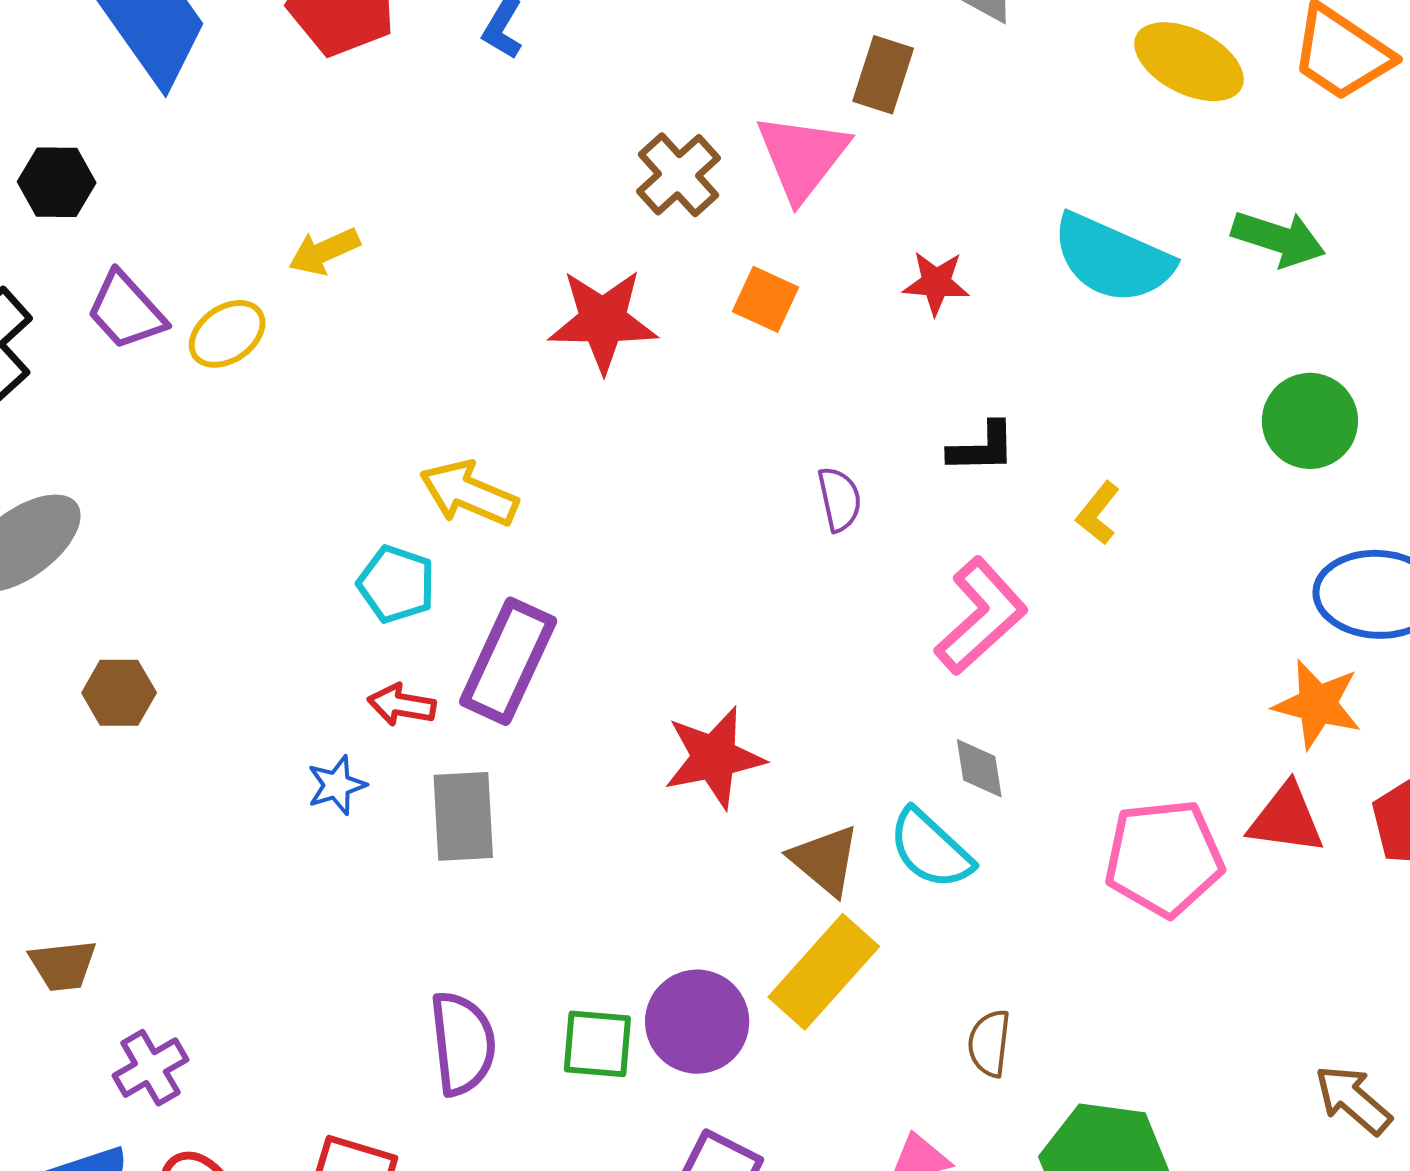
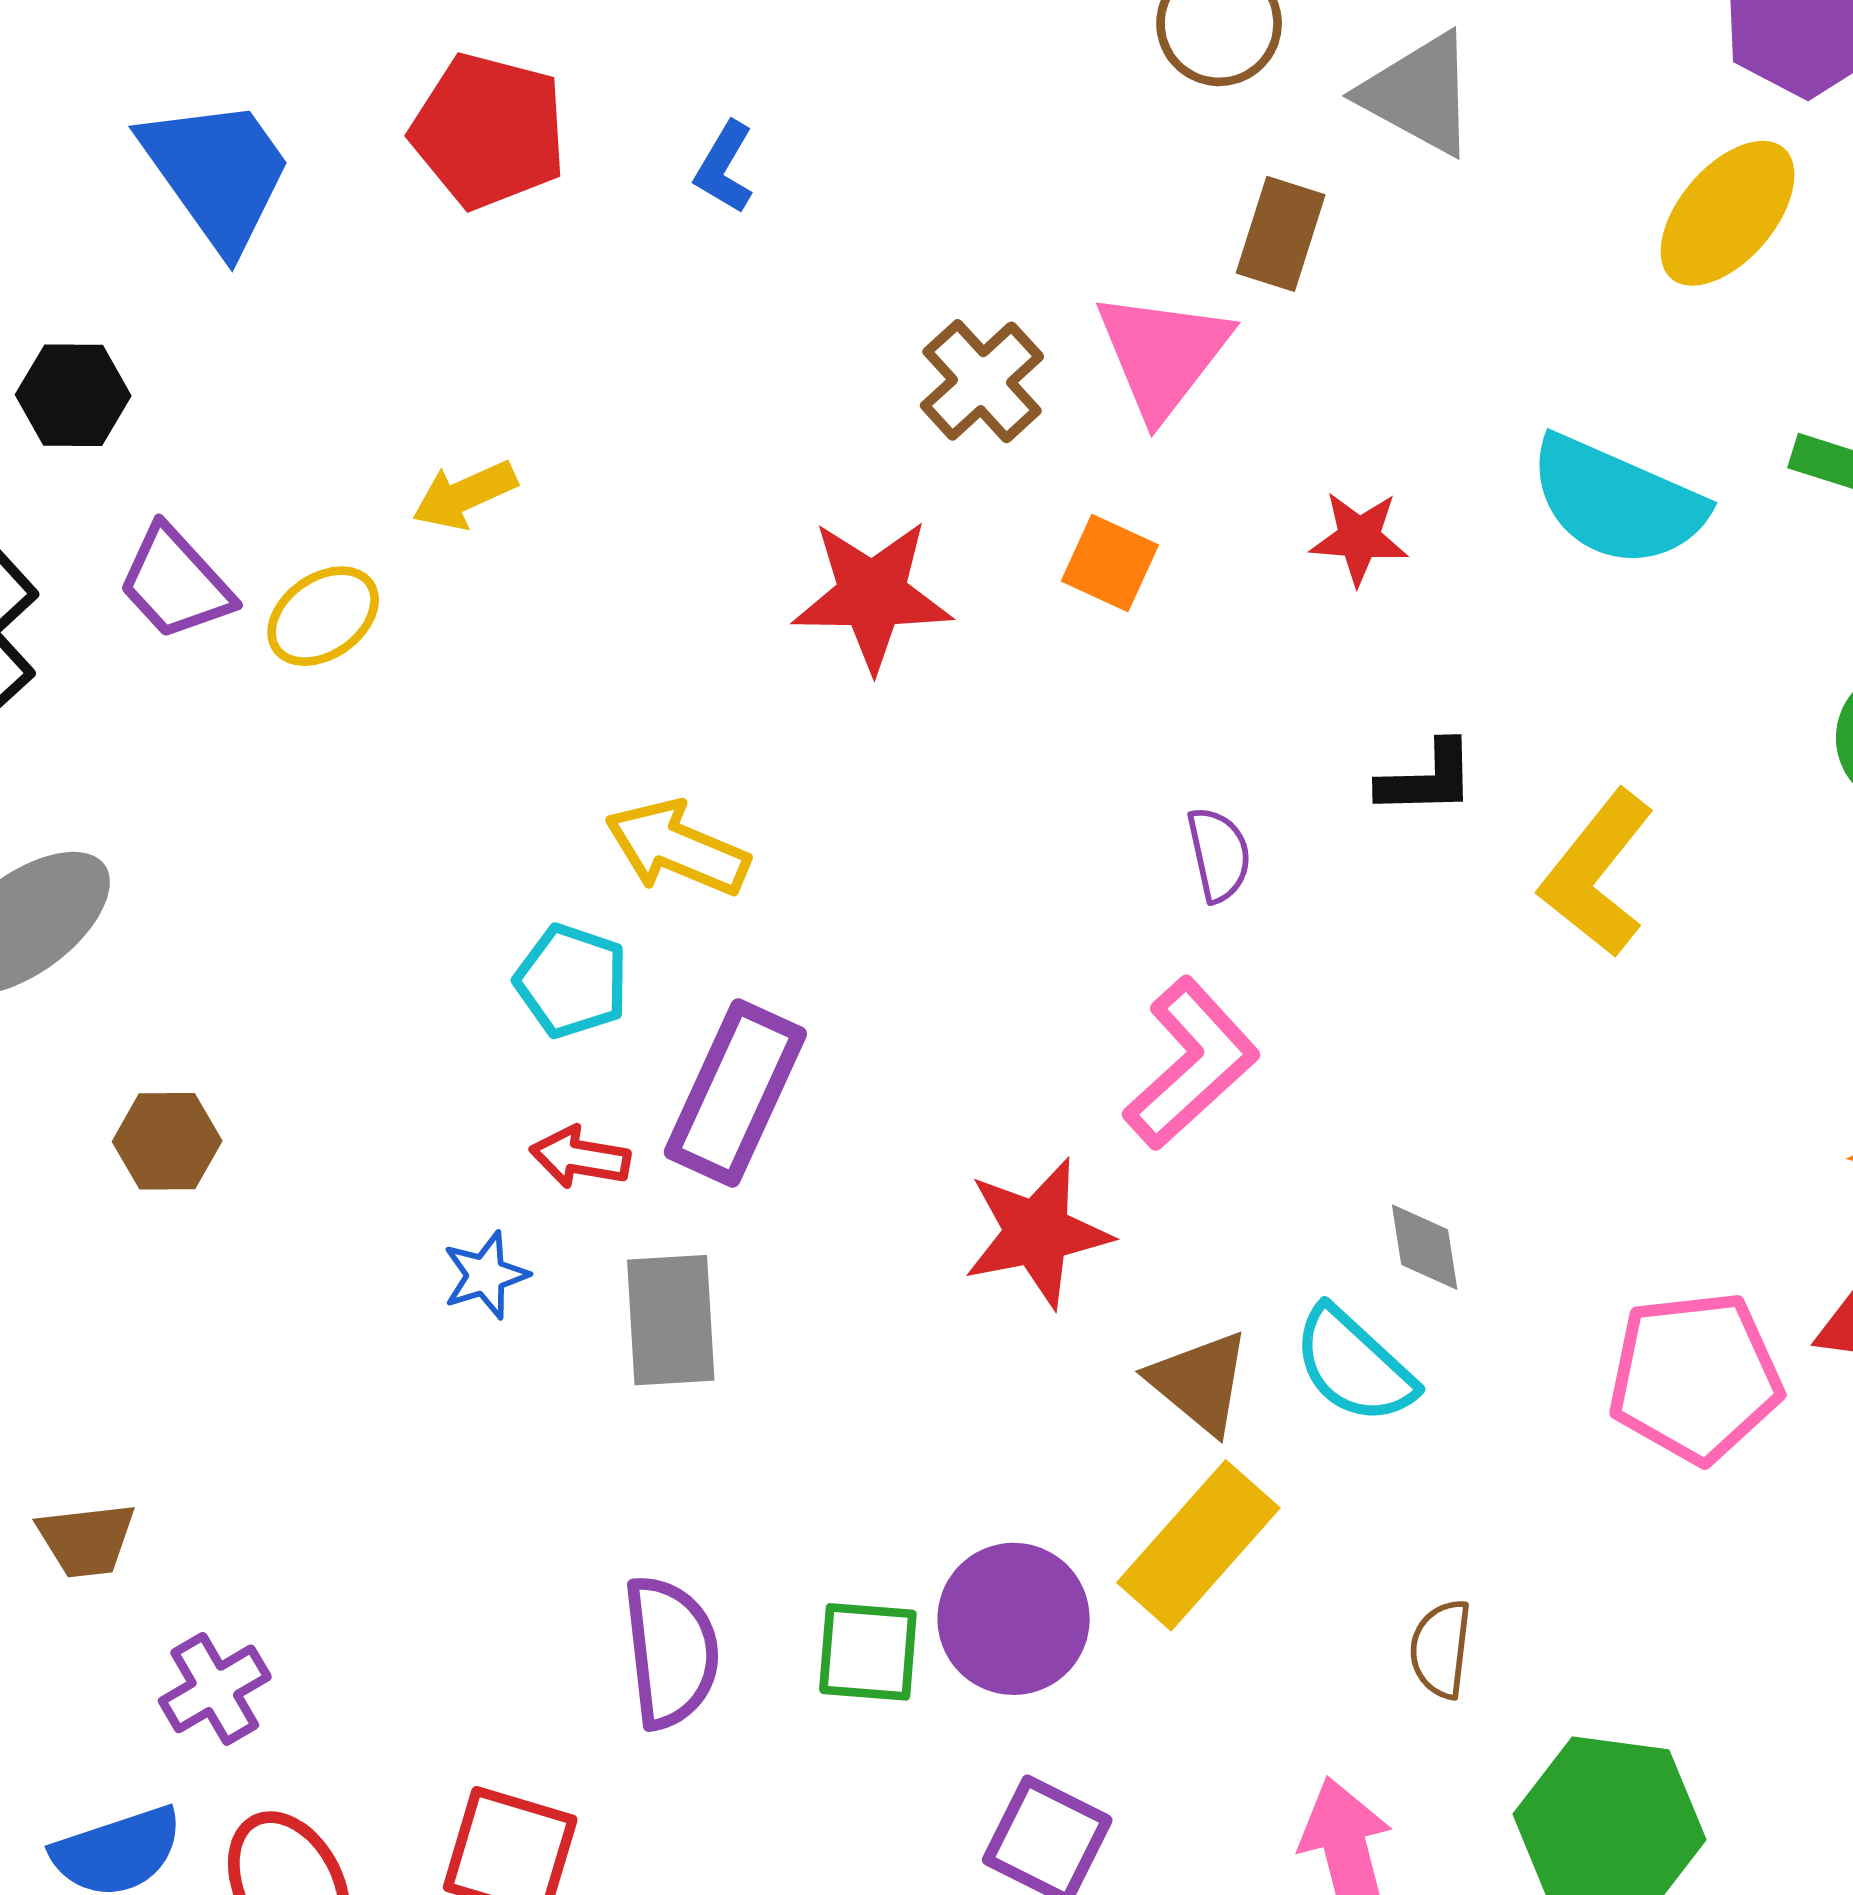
yellow ellipse: (1189, 62) -> (1728, 213), turned -76
yellow L-shape: (1098, 513) -> (1597, 873), size x1.8
pink L-shape: (981, 616) -> (1191, 1064), moved

